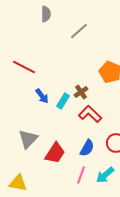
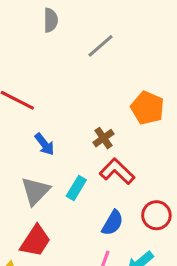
cyan rectangle: (63, 101) -> (76, 188), moved
gray triangle: (28, 139) -> (35, 191), moved
red trapezoid: (55, 153) -> (35, 241), moved

